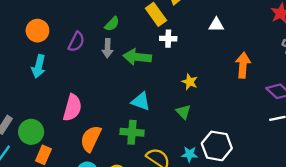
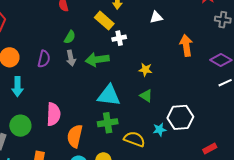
cyan triangle: (141, 101) -> (109, 95), size x1.4
green circle: (31, 132) -> (20, 126), moved

